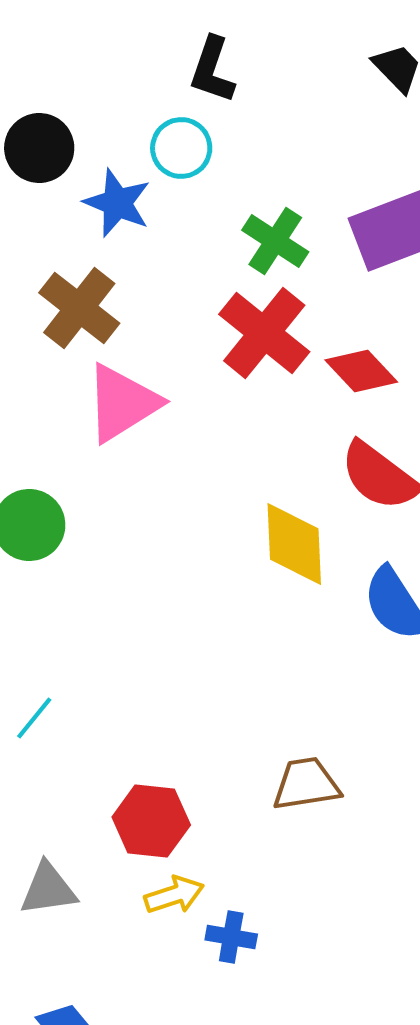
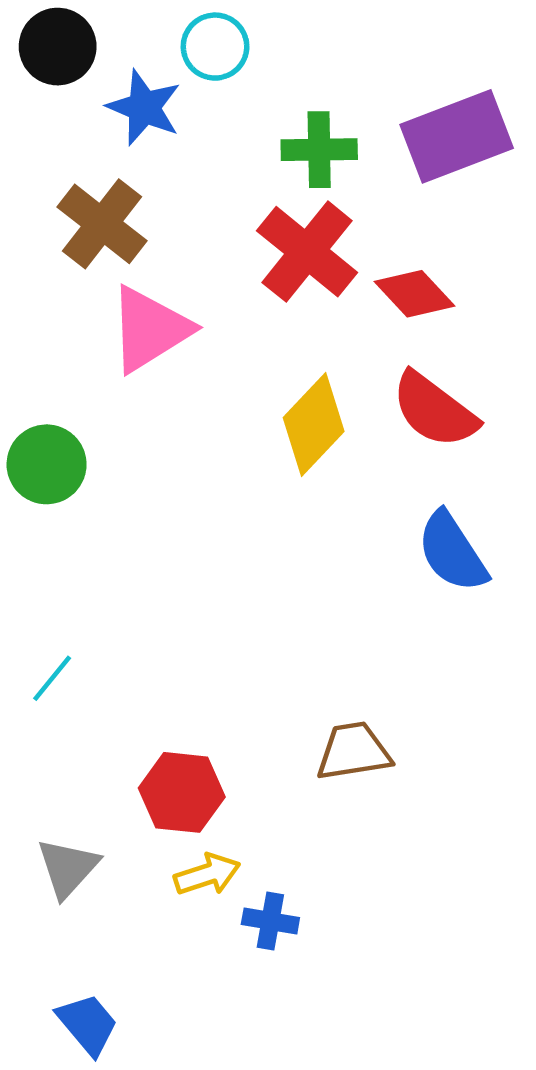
green cross: (275, 241) -> (319, 150), turned -34
yellow diamond: (294, 544) -> (314, 424), moved, turned 46
gray triangle: (48, 889) -> (68, 868), turned -40

